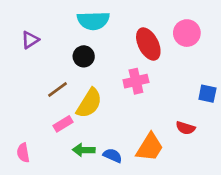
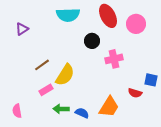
red ellipse: (148, 44) -> (108, 16), moved
black circle: (84, 56) -> (92, 41), moved
pink cross: (136, 81) -> (114, 59), moved
blue square: (207, 94) -> (151, 80), moved

